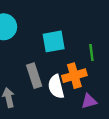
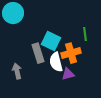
cyan square: (54, 41) -> (51, 41), moved, turned 36
purple triangle: (89, 101) -> (68, 74), moved

